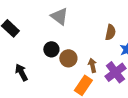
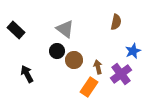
gray triangle: (59, 16) -> (65, 29), moved
brown semicircle: (110, 32) -> (116, 22), moved

